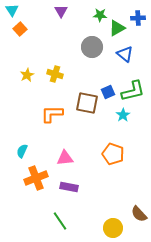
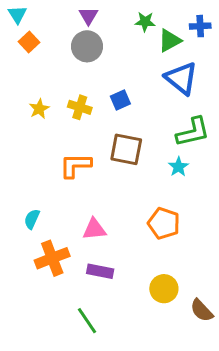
gray circle: (92, 47) -> (87, 46), moved
blue triangle: (125, 54) -> (181, 78), size x1.4
blue square: (108, 92) -> (120, 100), moved
yellow circle: (113, 228) -> (164, 289), moved

